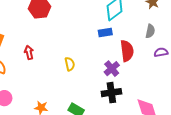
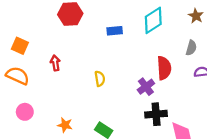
blue rectangle: (105, 33) -> (115, 31), moved
black cross: (111, 93) -> (156, 114), moved

